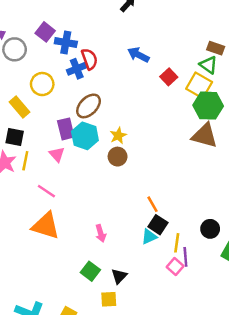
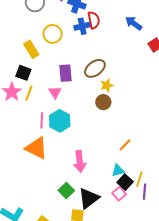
brown ellipse: (89, 106) -> (95, 68), moved
cyan hexagon: (85, 136) -> (60, 121), moved
pink line: (46, 191) -> (42, 120), turned 49
orange line: (152, 204) -> (125, 145), turned 64
black square: (158, 225) -> (125, 182), moved
pink arrow: (101, 233) -> (80, 161), size x1.5
pink square: (175, 266) -> (119, 194), moved
black triangle: (119, 276) -> (89, 198), size x1.6

